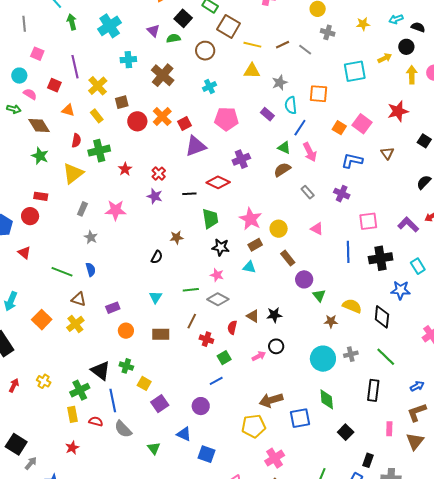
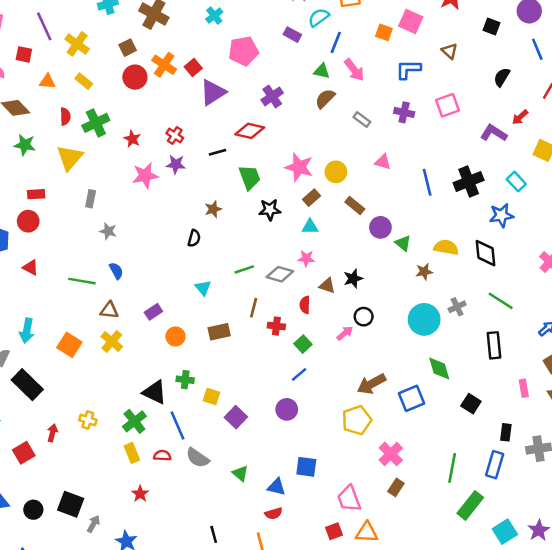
brown square: (122, 102) -> (128, 48), moved
cyan semicircle: (291, 105) -> (319, 17), turned 72
pink star: (116, 210) -> (145, 176), moved
pink square: (368, 221) -> (447, 105), moved
pink star: (217, 275) -> (306, 258), moved
blue triangle: (184, 434) -> (277, 487), moved

